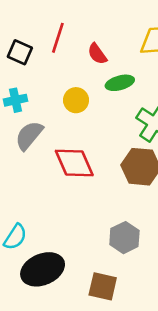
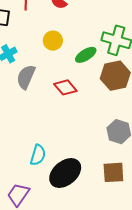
green ellipse: (120, 83) -> (86, 55), moved
red diamond: (74, 163) -> (65, 87), size x0.7

